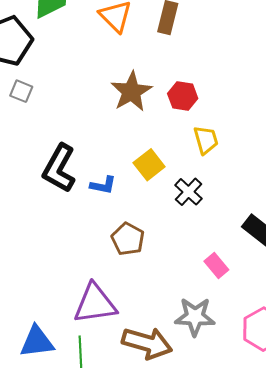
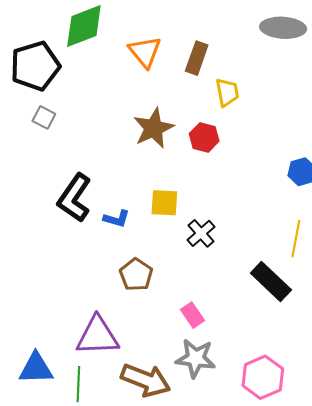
yellow trapezoid: (206, 140) -> (227, 92), moved
yellow square: (149, 165) -> (164, 203), turned 36
pink rectangle: (216, 266) -> (192, 315), moved

